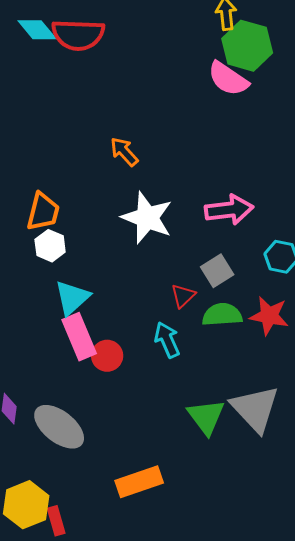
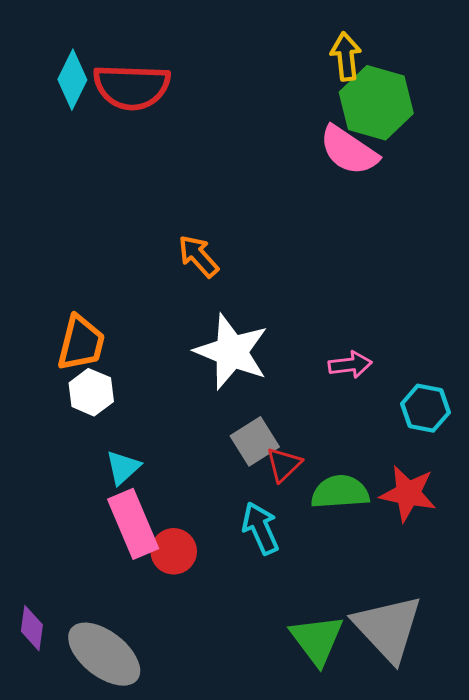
cyan diamond: (37, 30) -> (72, 80), turned 66
pink arrow: (229, 210) -> (350, 365), moved, size x0.6
gray square: (217, 271) -> (255, 441), moved
cyan triangle: (72, 298) -> (123, 467), size x0.7

